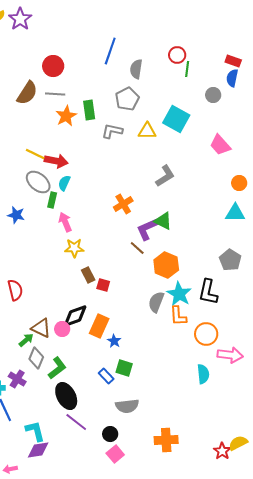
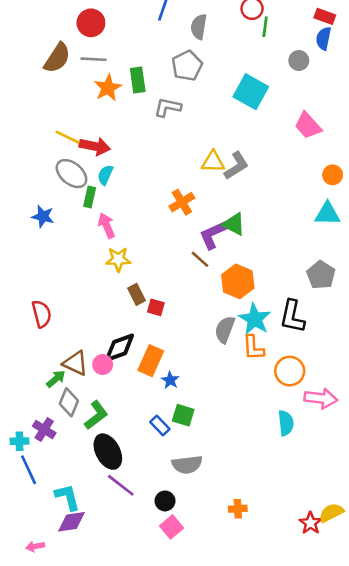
yellow triangle: (147, 131) -> (213, 162), moved
orange cross: (166, 440) -> (238, 509), size x0.6

